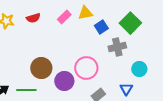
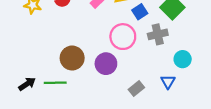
pink circle: (86, 68) -> (123, 37), moved
purple circle: (64, 81) -> (106, 64), moved

